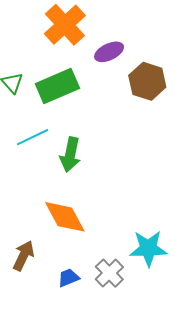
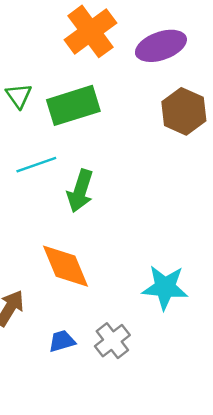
purple ellipse: (109, 52) -> (161, 46), moved, size x1.4
cyan star: (148, 248) -> (165, 287), moved

